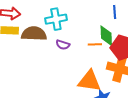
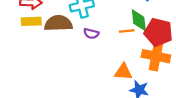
orange triangle: (89, 81) -> (123, 72), size x0.7

